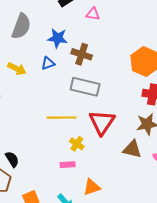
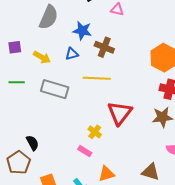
gray rectangle: (85, 87) -> (55, 89), moved
yellow line: (62, 118) -> (97, 78), moved
brown triangle: (132, 149) -> (150, 172), moved
pink rectangle: (68, 165) -> (85, 151), turned 32

